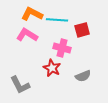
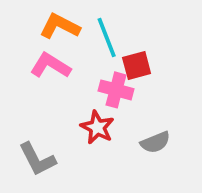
cyan line: (57, 20) -> (107, 37), turned 65
red square: (82, 30) -> (137, 66), moved

